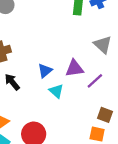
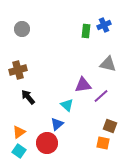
gray triangle: (103, 45) -> (108, 64), turned -30
blue triangle: (45, 71) -> (57, 124), moved

